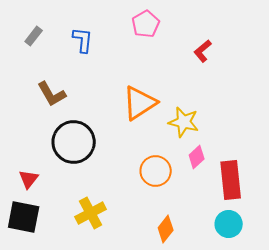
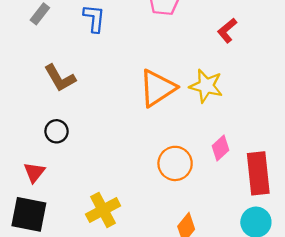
yellow star: (184, 122) -> (206, 86), moved
black circle: (74, 142) -> (57, 131), moved, size x0.5

